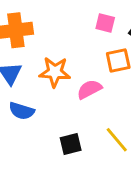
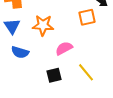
pink semicircle: (89, 89) -> (64, 48), moved

